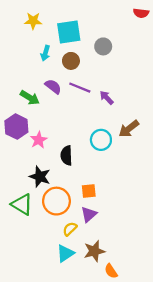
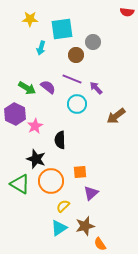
brown circle: (71, 61) -> (76, 55), moved
purple semicircle: (53, 86) -> (48, 87), moved
cyan circle: (101, 140) -> (77, 104), moved
purple triangle: (89, 214) -> (91, 193), moved

